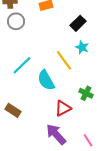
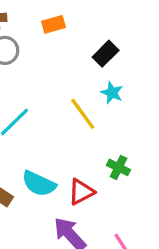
cyan semicircle: (46, 80) -> (39, 184), moved, turned -35

